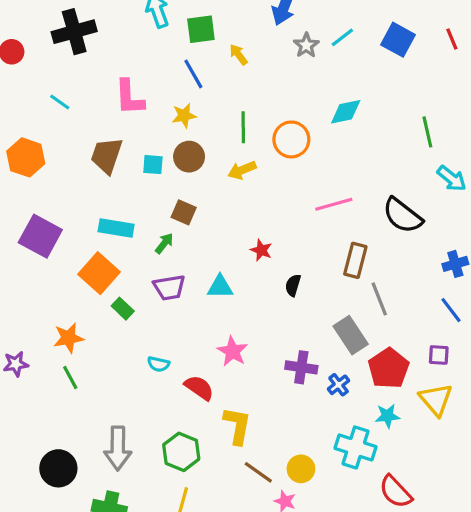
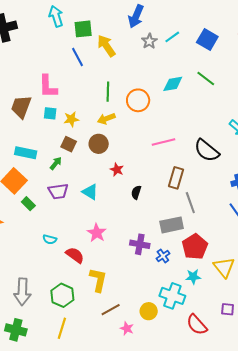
yellow arrow: (238, 55) -> (106, 46), size x1.6
pink L-shape: (129, 97) -> (48, 86), moved
yellow star: (184, 116) -> (71, 119), moved
green line: (427, 132) -> (206, 78), moved, turned -42
brown circle: (189, 157) -> (99, 144), moved
cyan triangle: (220, 287) -> (90, 192), turned 30
gray rectangle: (351, 335) -> (172, 225), turned -70
purple square: (439, 355) -> (228, 309), moved
yellow circle: (301, 469) -> (149, 311), moved
brown line: (258, 472) -> (111, 310), turned -66

